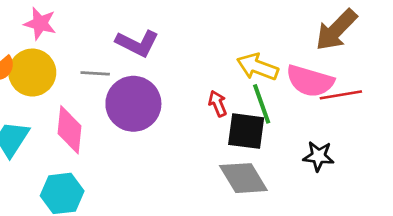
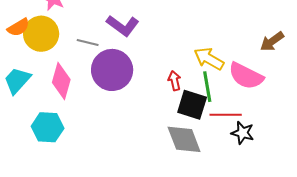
brown arrow: (336, 30) -> (272, 41), size x0.7
red line: (341, 95) -> (226, 115), moved

